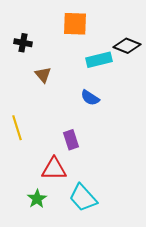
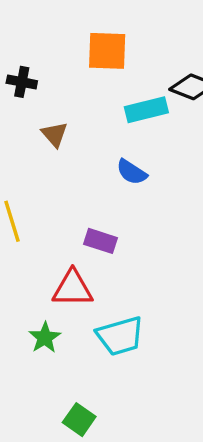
purple rectangle: (71, 140) -> (100, 241), turned -54
cyan trapezoid: (83, 198) -> (120, 336), turned -64

